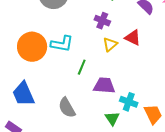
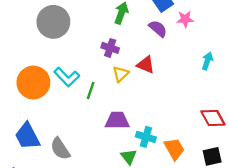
cyan L-shape: (62, 44) -> (67, 77), turned 40
green line: (82, 67) -> (91, 90), moved
gray semicircle: (67, 108) -> (60, 149), moved

